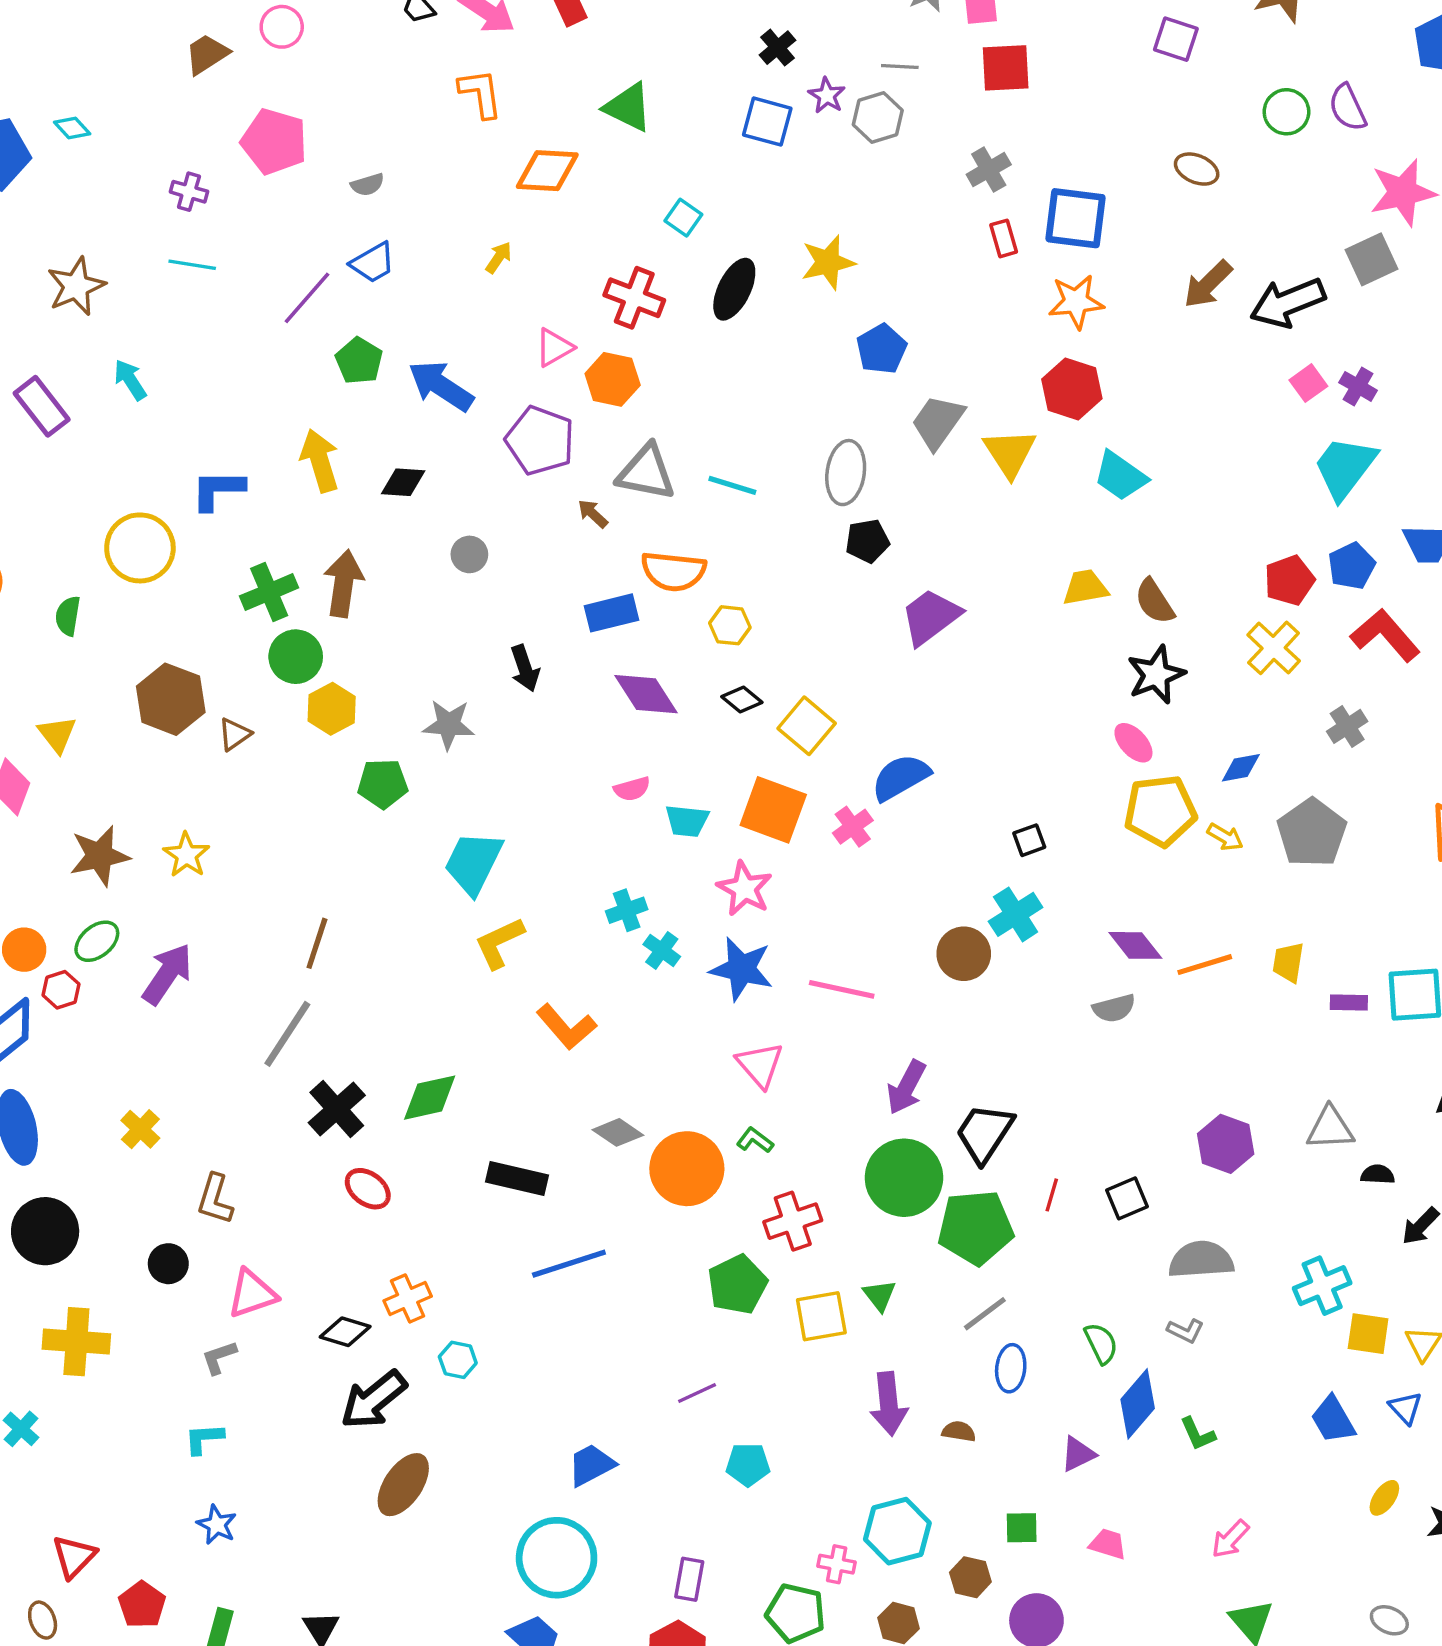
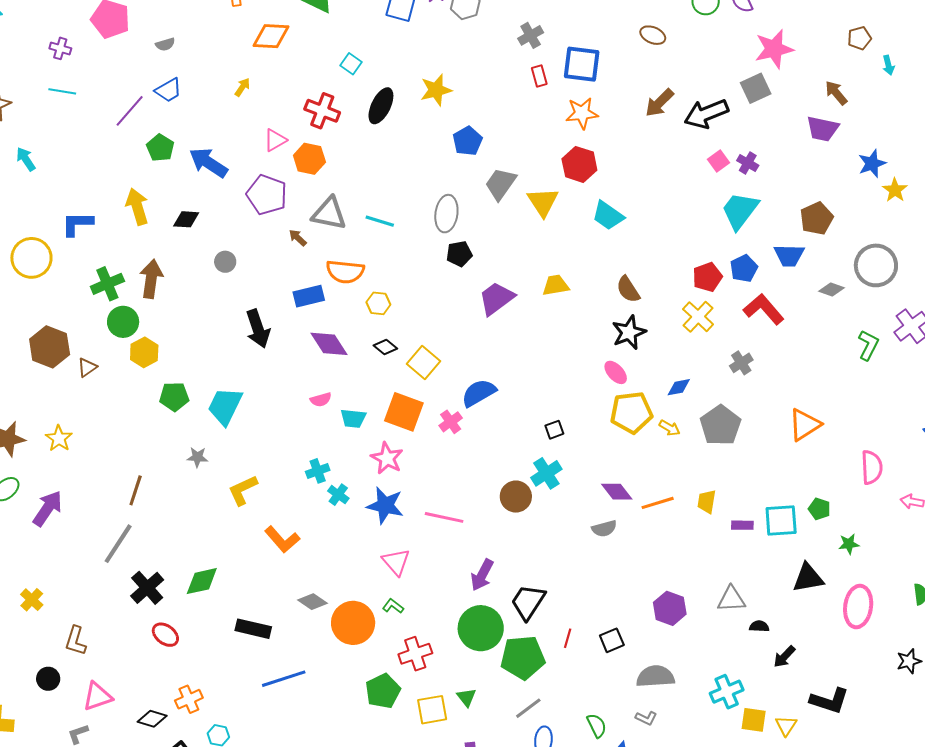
yellow trapezoid: (1085, 587) -> (556, 285), moved
black arrow: (525, 668) -> (258, 329), size x1.4
gray star: (449, 725) -> (197, 457), moved, size x0.7
cyan trapezoid: (473, 863) -> (225, 406), moved

